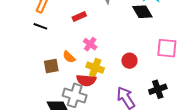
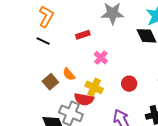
pink cross: (90, 44) -> (101, 58), moved
brown square: (51, 66) -> (50, 82), turned -35

